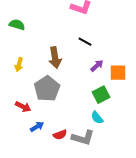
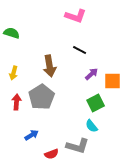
red arrow: (23, 107) -> (17, 102), moved, turned -112
red semicircle: (60, 135) -> (52, 154), moved

